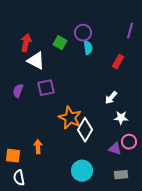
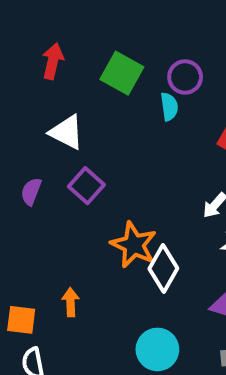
purple circle: (83, 33) -> (185, 77), moved
red arrow: (26, 43) -> (53, 61), moved
green square: (60, 43) -> (122, 73), moved, size x1.5
purple square: (46, 88) -> (86, 186), turned -36

